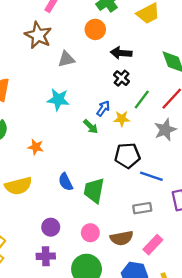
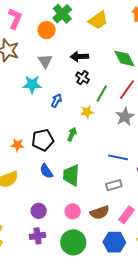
orange circle: (95, 29) -> (47, 30), moved
gray triangle: (66, 59) -> (45, 61), moved, turned -42
cyan star: (58, 100) -> (32, 84), moved
blue arrow: (103, 108) -> (56, 101), moved
green arrow: (91, 127) -> (72, 134), moved, turned -104
black pentagon: (127, 156) -> (43, 140), moved

